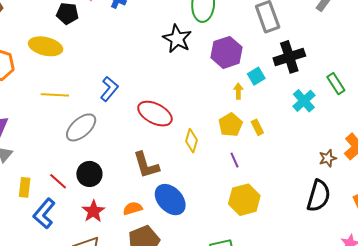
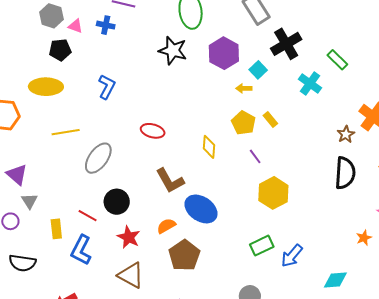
blue L-shape: (109, 89) -> (107, 87), moved
yellow arrow: (238, 91) -> (244, 88), turned -77
red ellipse: (155, 114) -> (153, 131), moved, size x0.7

